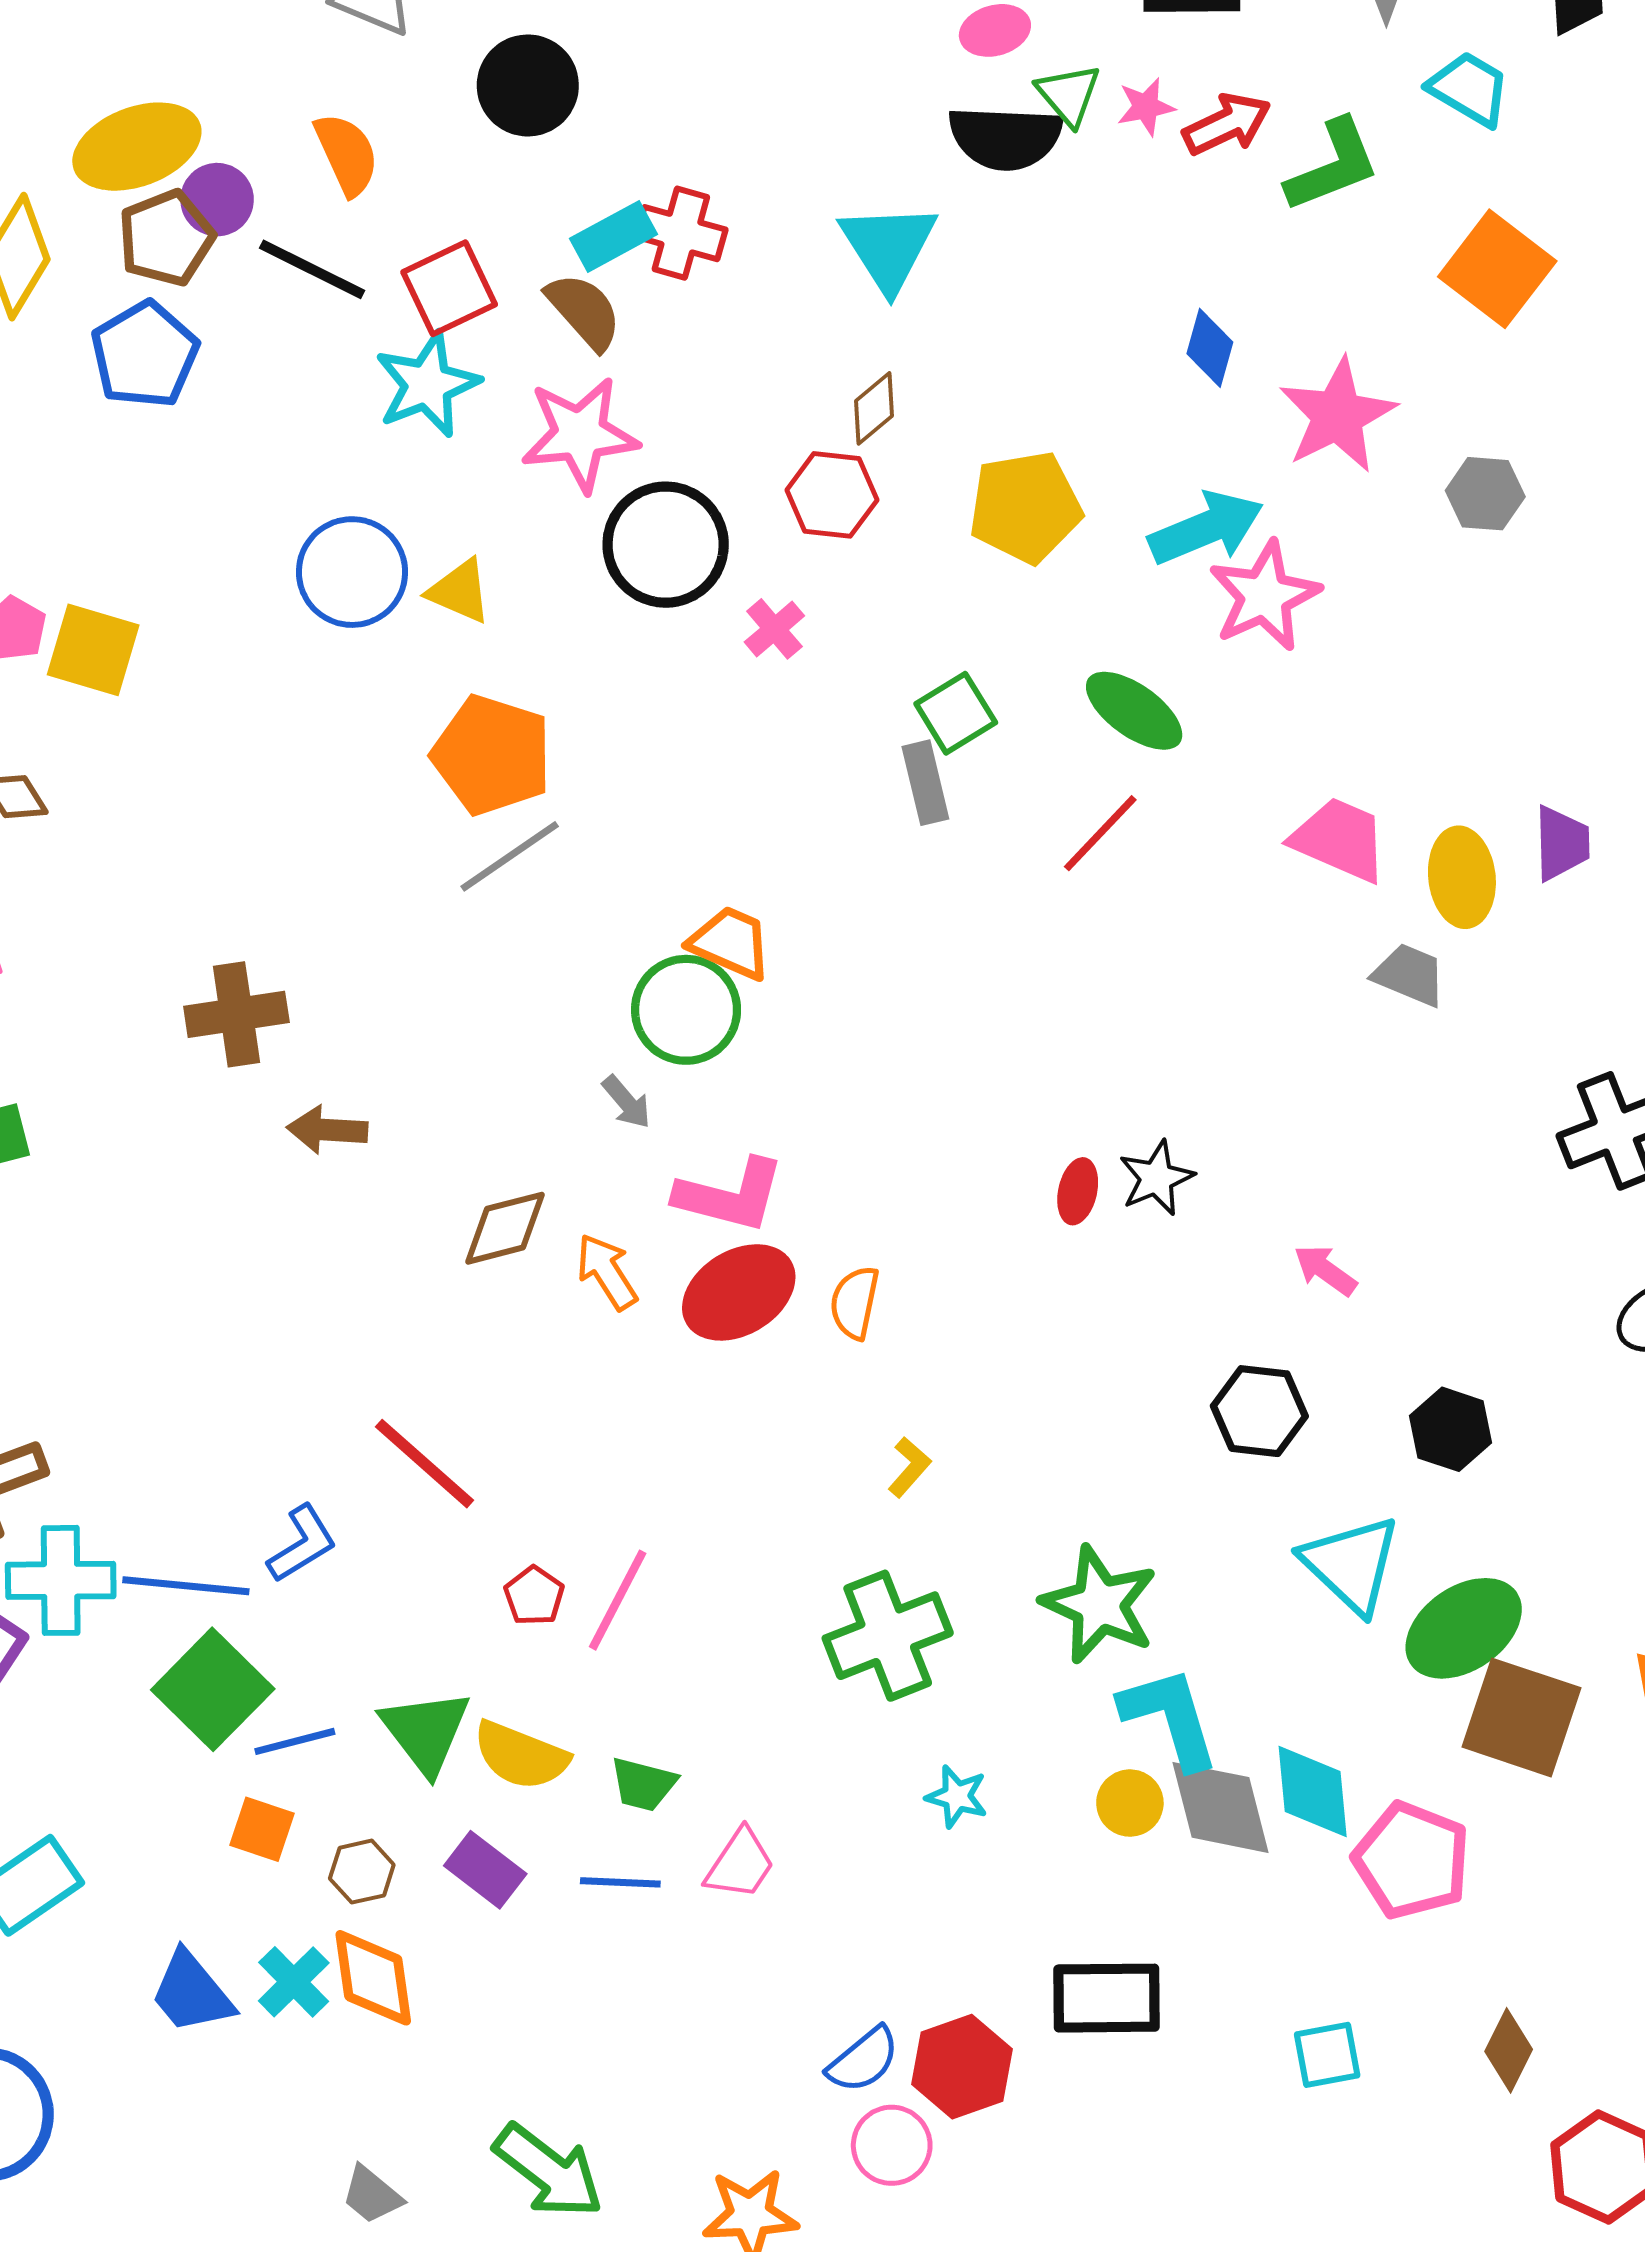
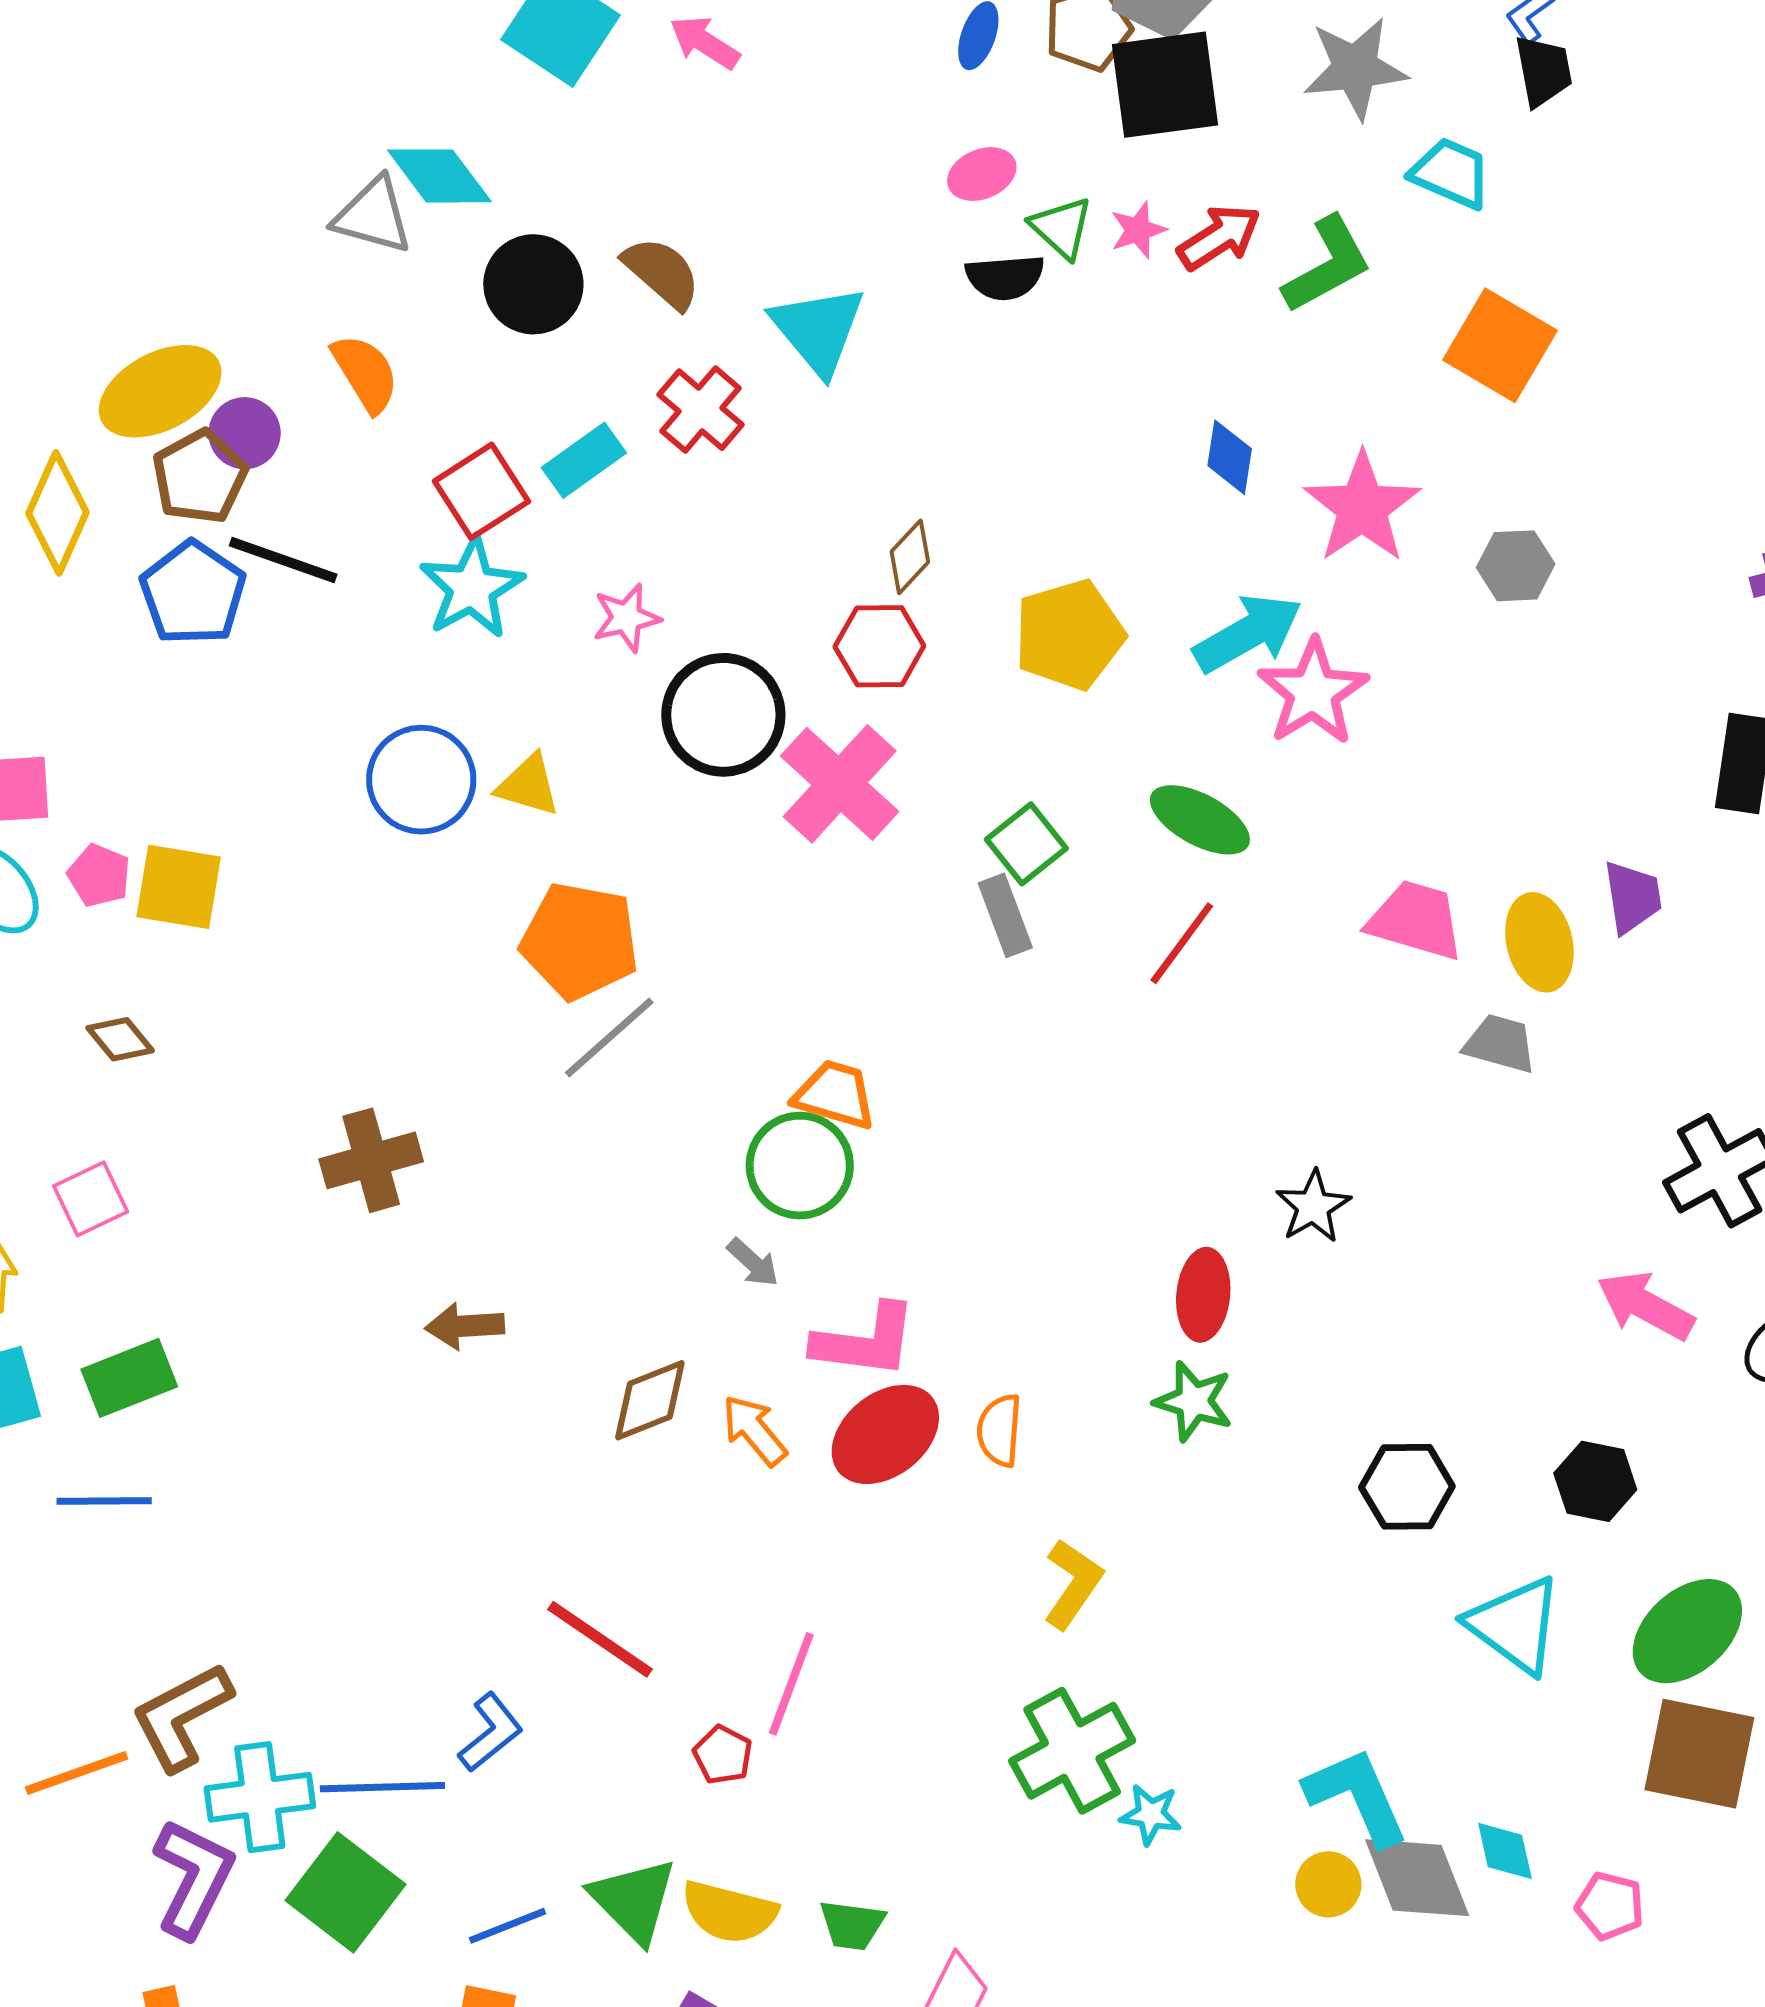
black semicircle: (1005, 138) -> (1005, 277), size x0.7
red cross: (681, 233) -> (700, 410), turned 32
cyan rectangle: (614, 236) -> (584, 460), moved
cyan triangle: (888, 247) -> (818, 330), moved
black line: (312, 269) -> (283, 560), moved
brown semicircle: (584, 311) -> (662, 273), moved
pink star: (580, 434) -> (626, 618), size x0.6
pink cross: (774, 629) -> (840, 784), size x2.0
brown cross: (236, 1014) -> (371, 1160), moved
black star: (1156, 1178) -> (1313, 1207), moved
red ellipse: (1078, 1191) -> (1203, 1295), size x1.4
pink arrow: (1325, 1270) -> (1645, 1306), moved, size x1.5
yellow L-shape: (909, 1467) -> (1073, 1584), size x1.5
pink line: (618, 1600) -> (791, 1684), moved
green star: (1099, 1605) -> (1194, 1401), moved, size x0.7
green ellipse: (1464, 1628) -> (1687, 1631), moved
green square: (213, 1689) -> (345, 1892), moved
cyan diamond: (1313, 1792) -> (1505, 1851), size x0.7
cyan star: (957, 1796) -> (1151, 1814), moved
pink pentagon: (1412, 1860) -> (1610, 1906), size x0.6

